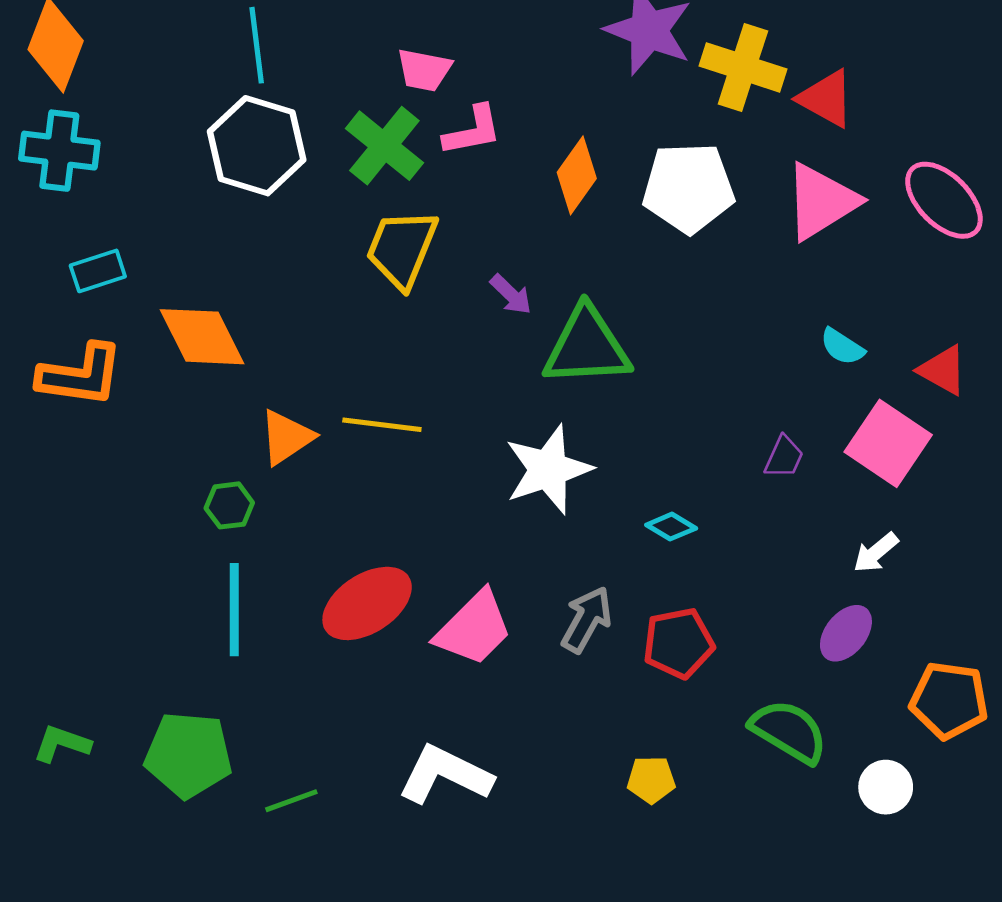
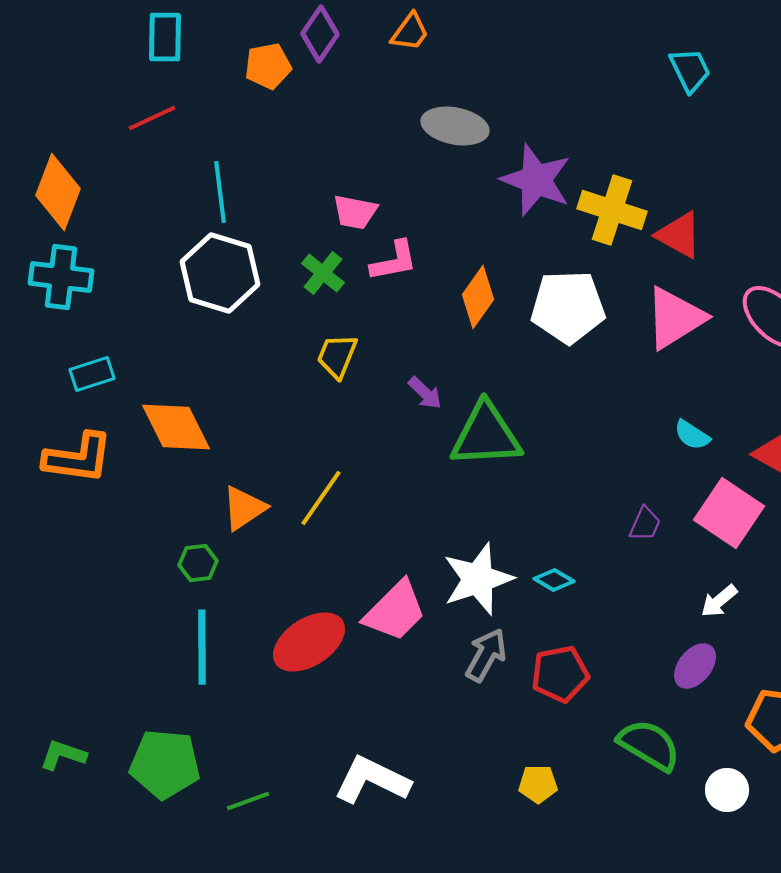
green cross: (384, 146) -> (323, 273), size x0.7
yellow trapezoid: (402, 249) -> (337, 356), size x0.7
yellow line: (382, 425) -> (321, 498), turned -62
white star: (548, 469) -> (478, 579), moved
pink trapezoid: (474, 628) -> (395, 611), moved

